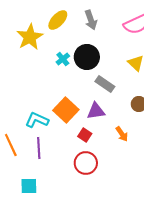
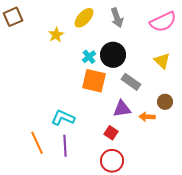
yellow star: (30, 37) -> (56, 35), size x0.6
orange square: (66, 110) -> (94, 81), moved, turned -30
orange arrow: (122, 134) -> (147, 117), moved, turned 126

